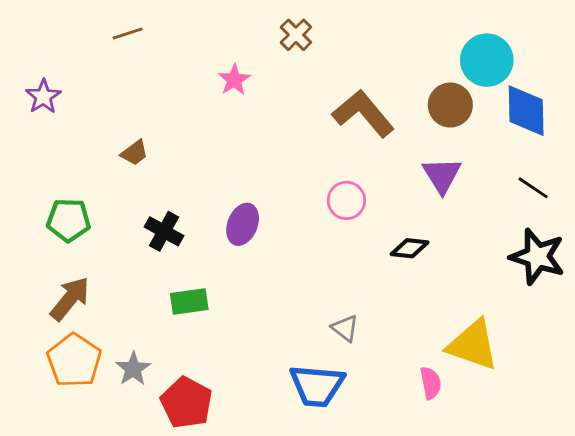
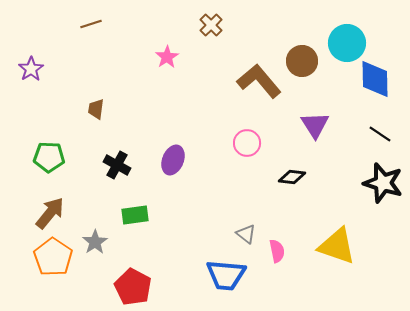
brown circle: (450, 105) -> (302, 61), moved
brown trapezoid: (135, 153) -> (96, 109), turned 135
gray star: (133, 369) -> (95, 242), moved
pink semicircle: (431, 383) -> (277, 251), moved

